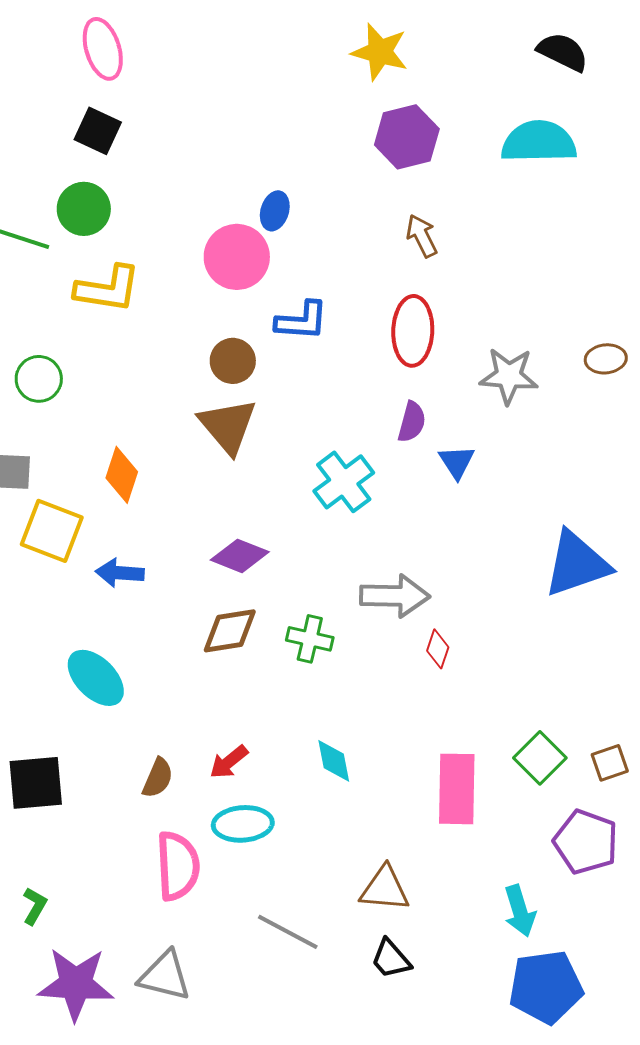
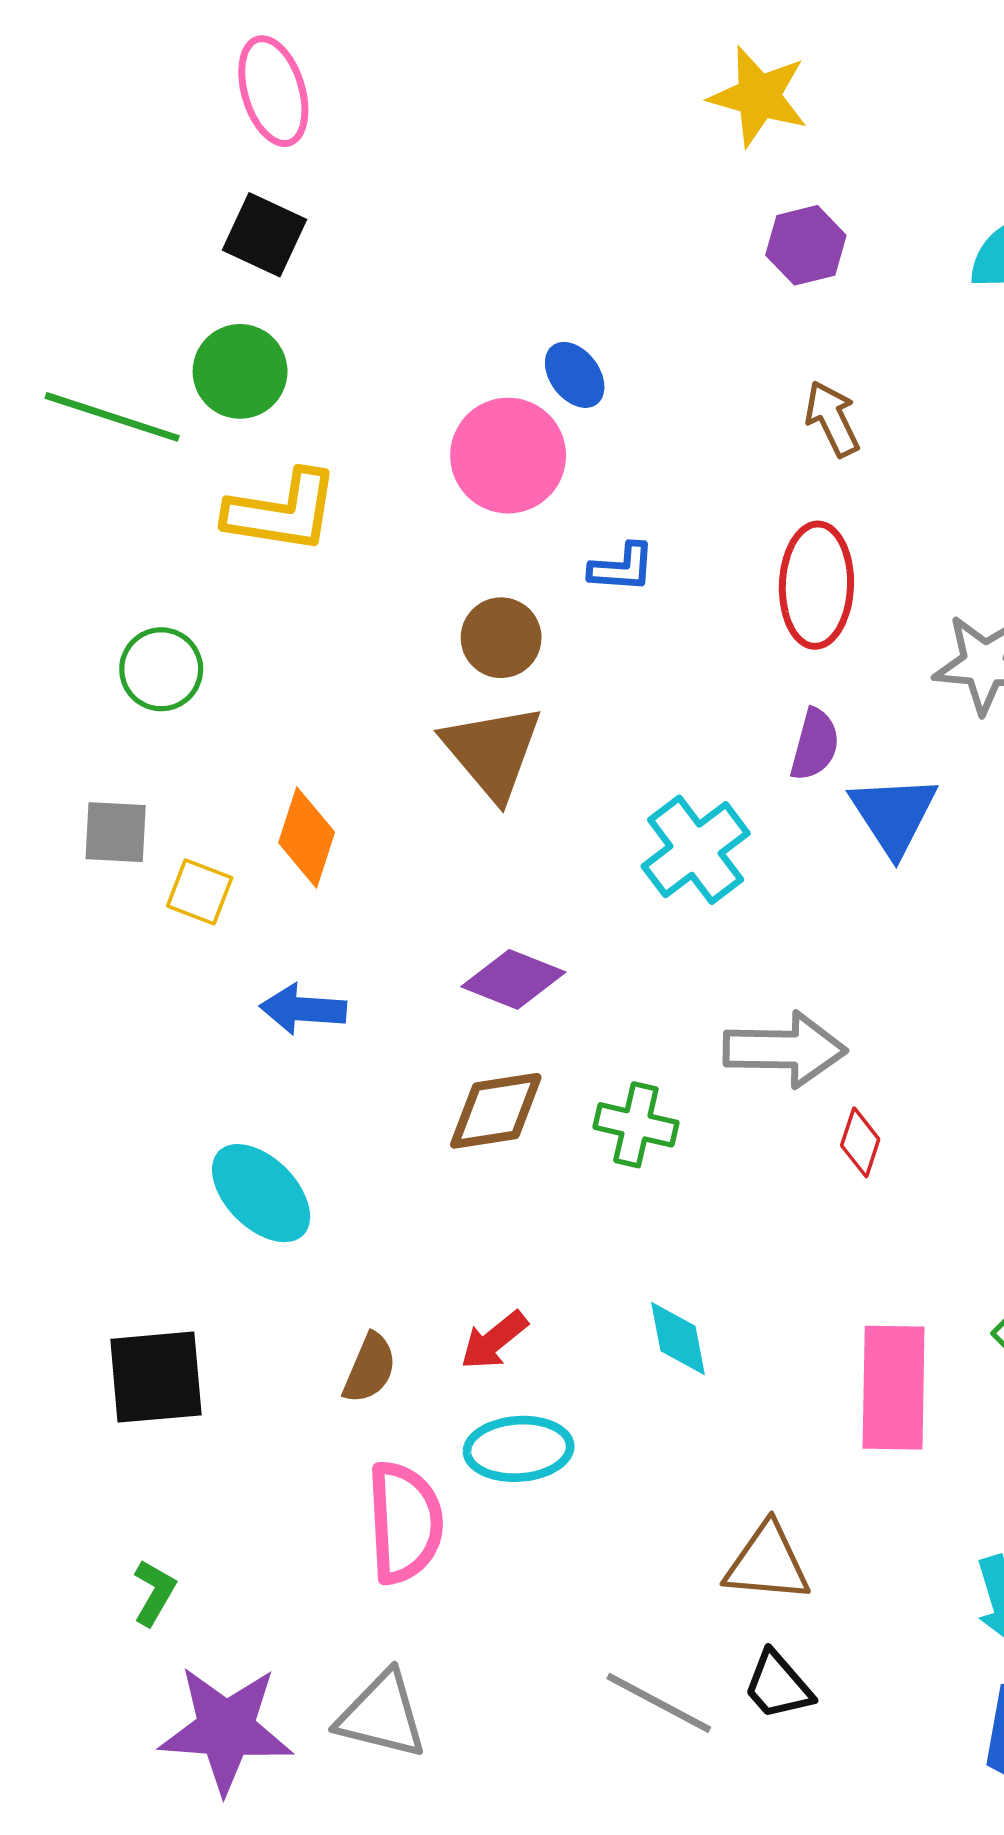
purple hexagon: (407, 137) -> (806, 245), size x0.7
blue ellipse: (275, 211) -> (575, 375), turned -54
blue L-shape: (302, 321) -> (622, 568), size x0.7
blue triangle: (457, 462) -> (894, 815), size x1.4
yellow square: (52, 531) -> (200, 892), moved, size x0.6
gray line: (288, 932) -> (659, 1703), moved

